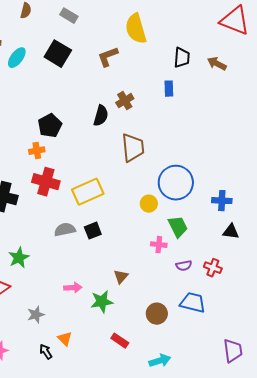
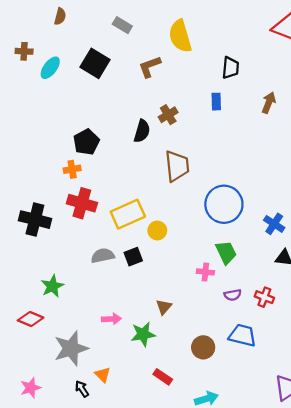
gray rectangle: (69, 16) -> (122, 25), moved
brown arrow: (217, 64) -> (269, 103), moved, turned 84
blue cross: (222, 201) -> (274, 224), turned 30
yellow circle: (149, 204) -> (157, 230), moved
gray star: (36, 315) -> (71, 348), size x1.8

